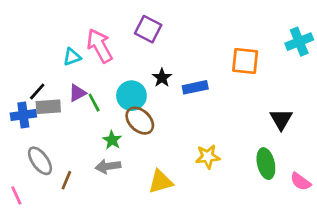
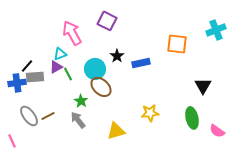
cyan triangle: (72, 57) -> (60, 54), moved
gray arrow: (108, 166) -> (78, 120), turned 60
brown line: (66, 180) -> (48, 116), moved, turned 40

